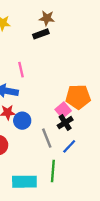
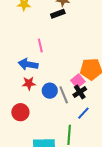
blue circle: (22, 121) -> (50, 91), moved
gray line: (47, 138) -> (64, 95), moved

